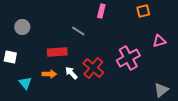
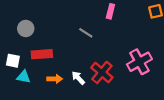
red rectangle: (57, 52) -> (42, 54), moved
cyan triangle: (25, 83) -> (24, 77), moved, turned -40

